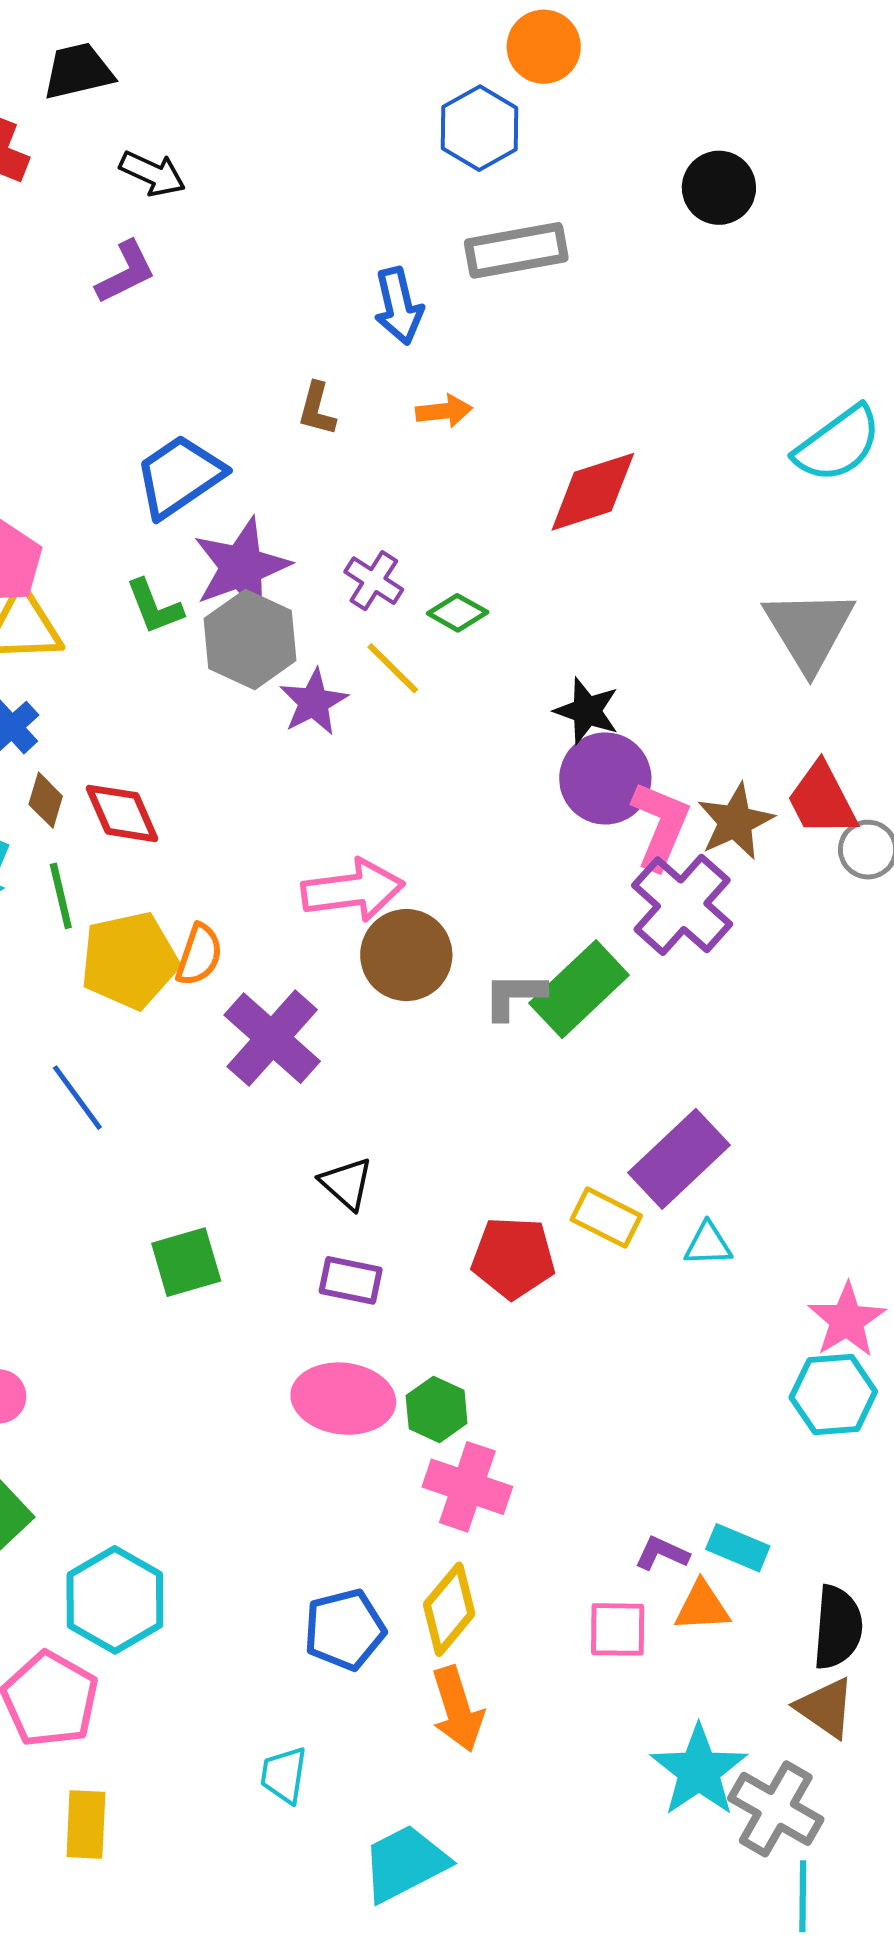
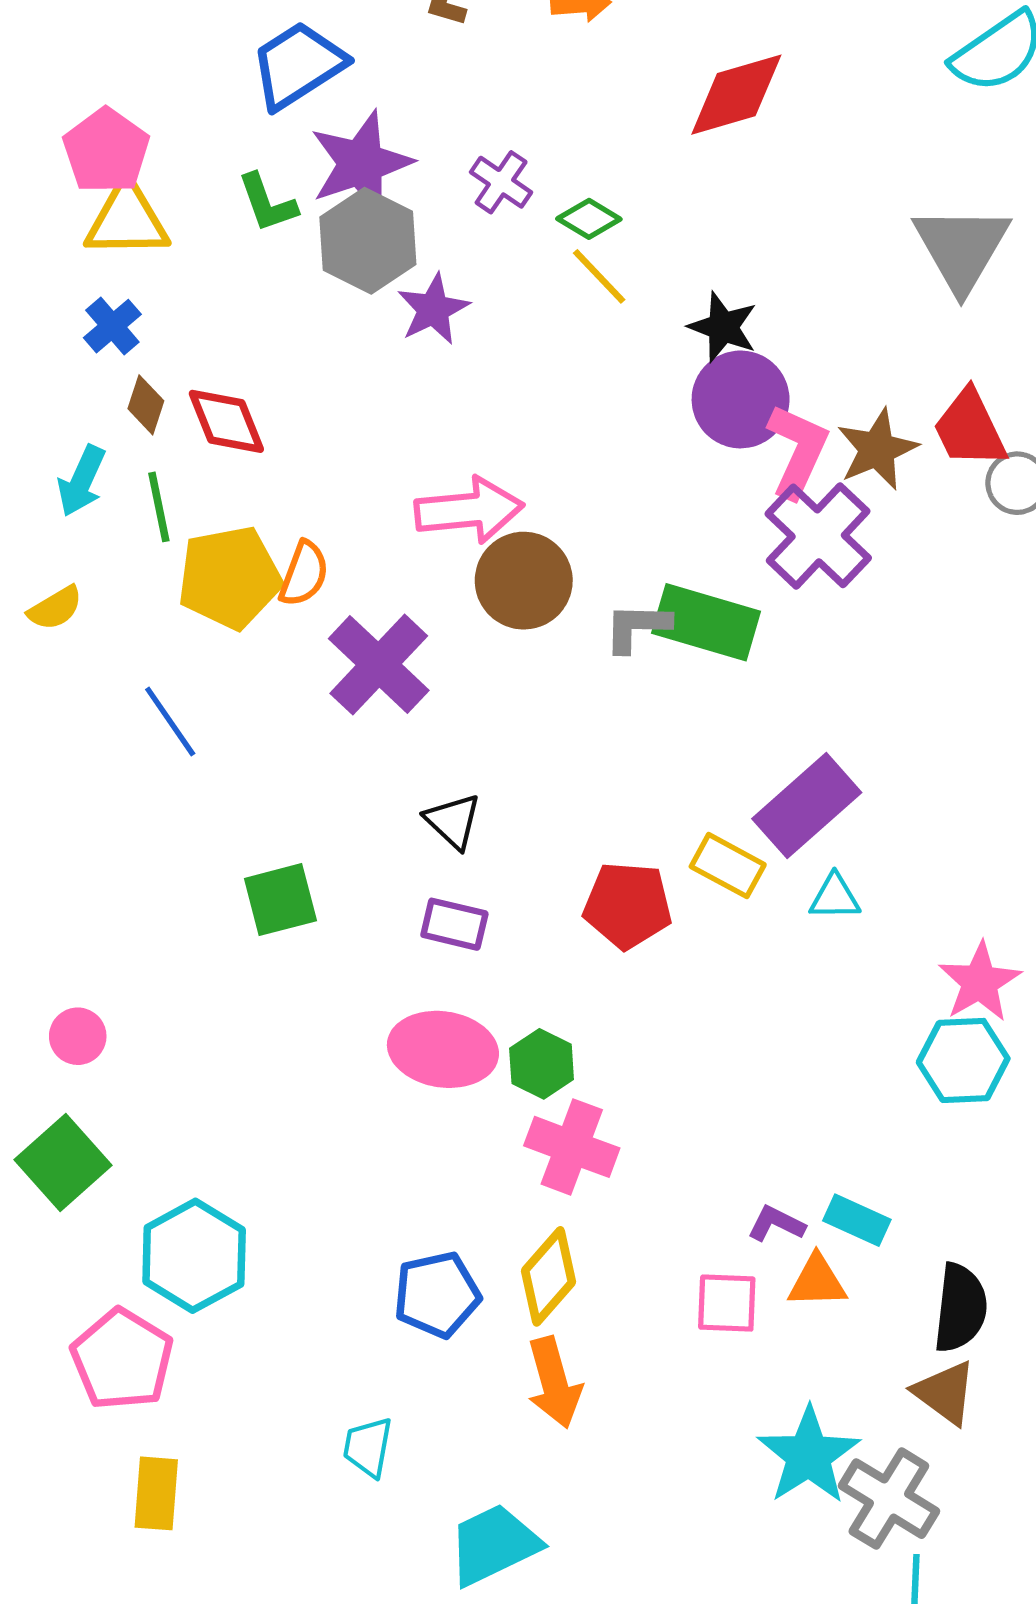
yellow line: (393, 668) -> (599, 276), moved
green rectangle: (579, 989) -> (706, 622), turned 58

